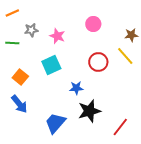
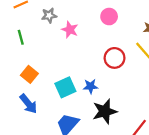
gray star: (31, 30) -> (49, 15), moved
green line: (12, 43) -> (21, 37), turned 72
cyan square: (51, 65) -> (65, 87), moved

